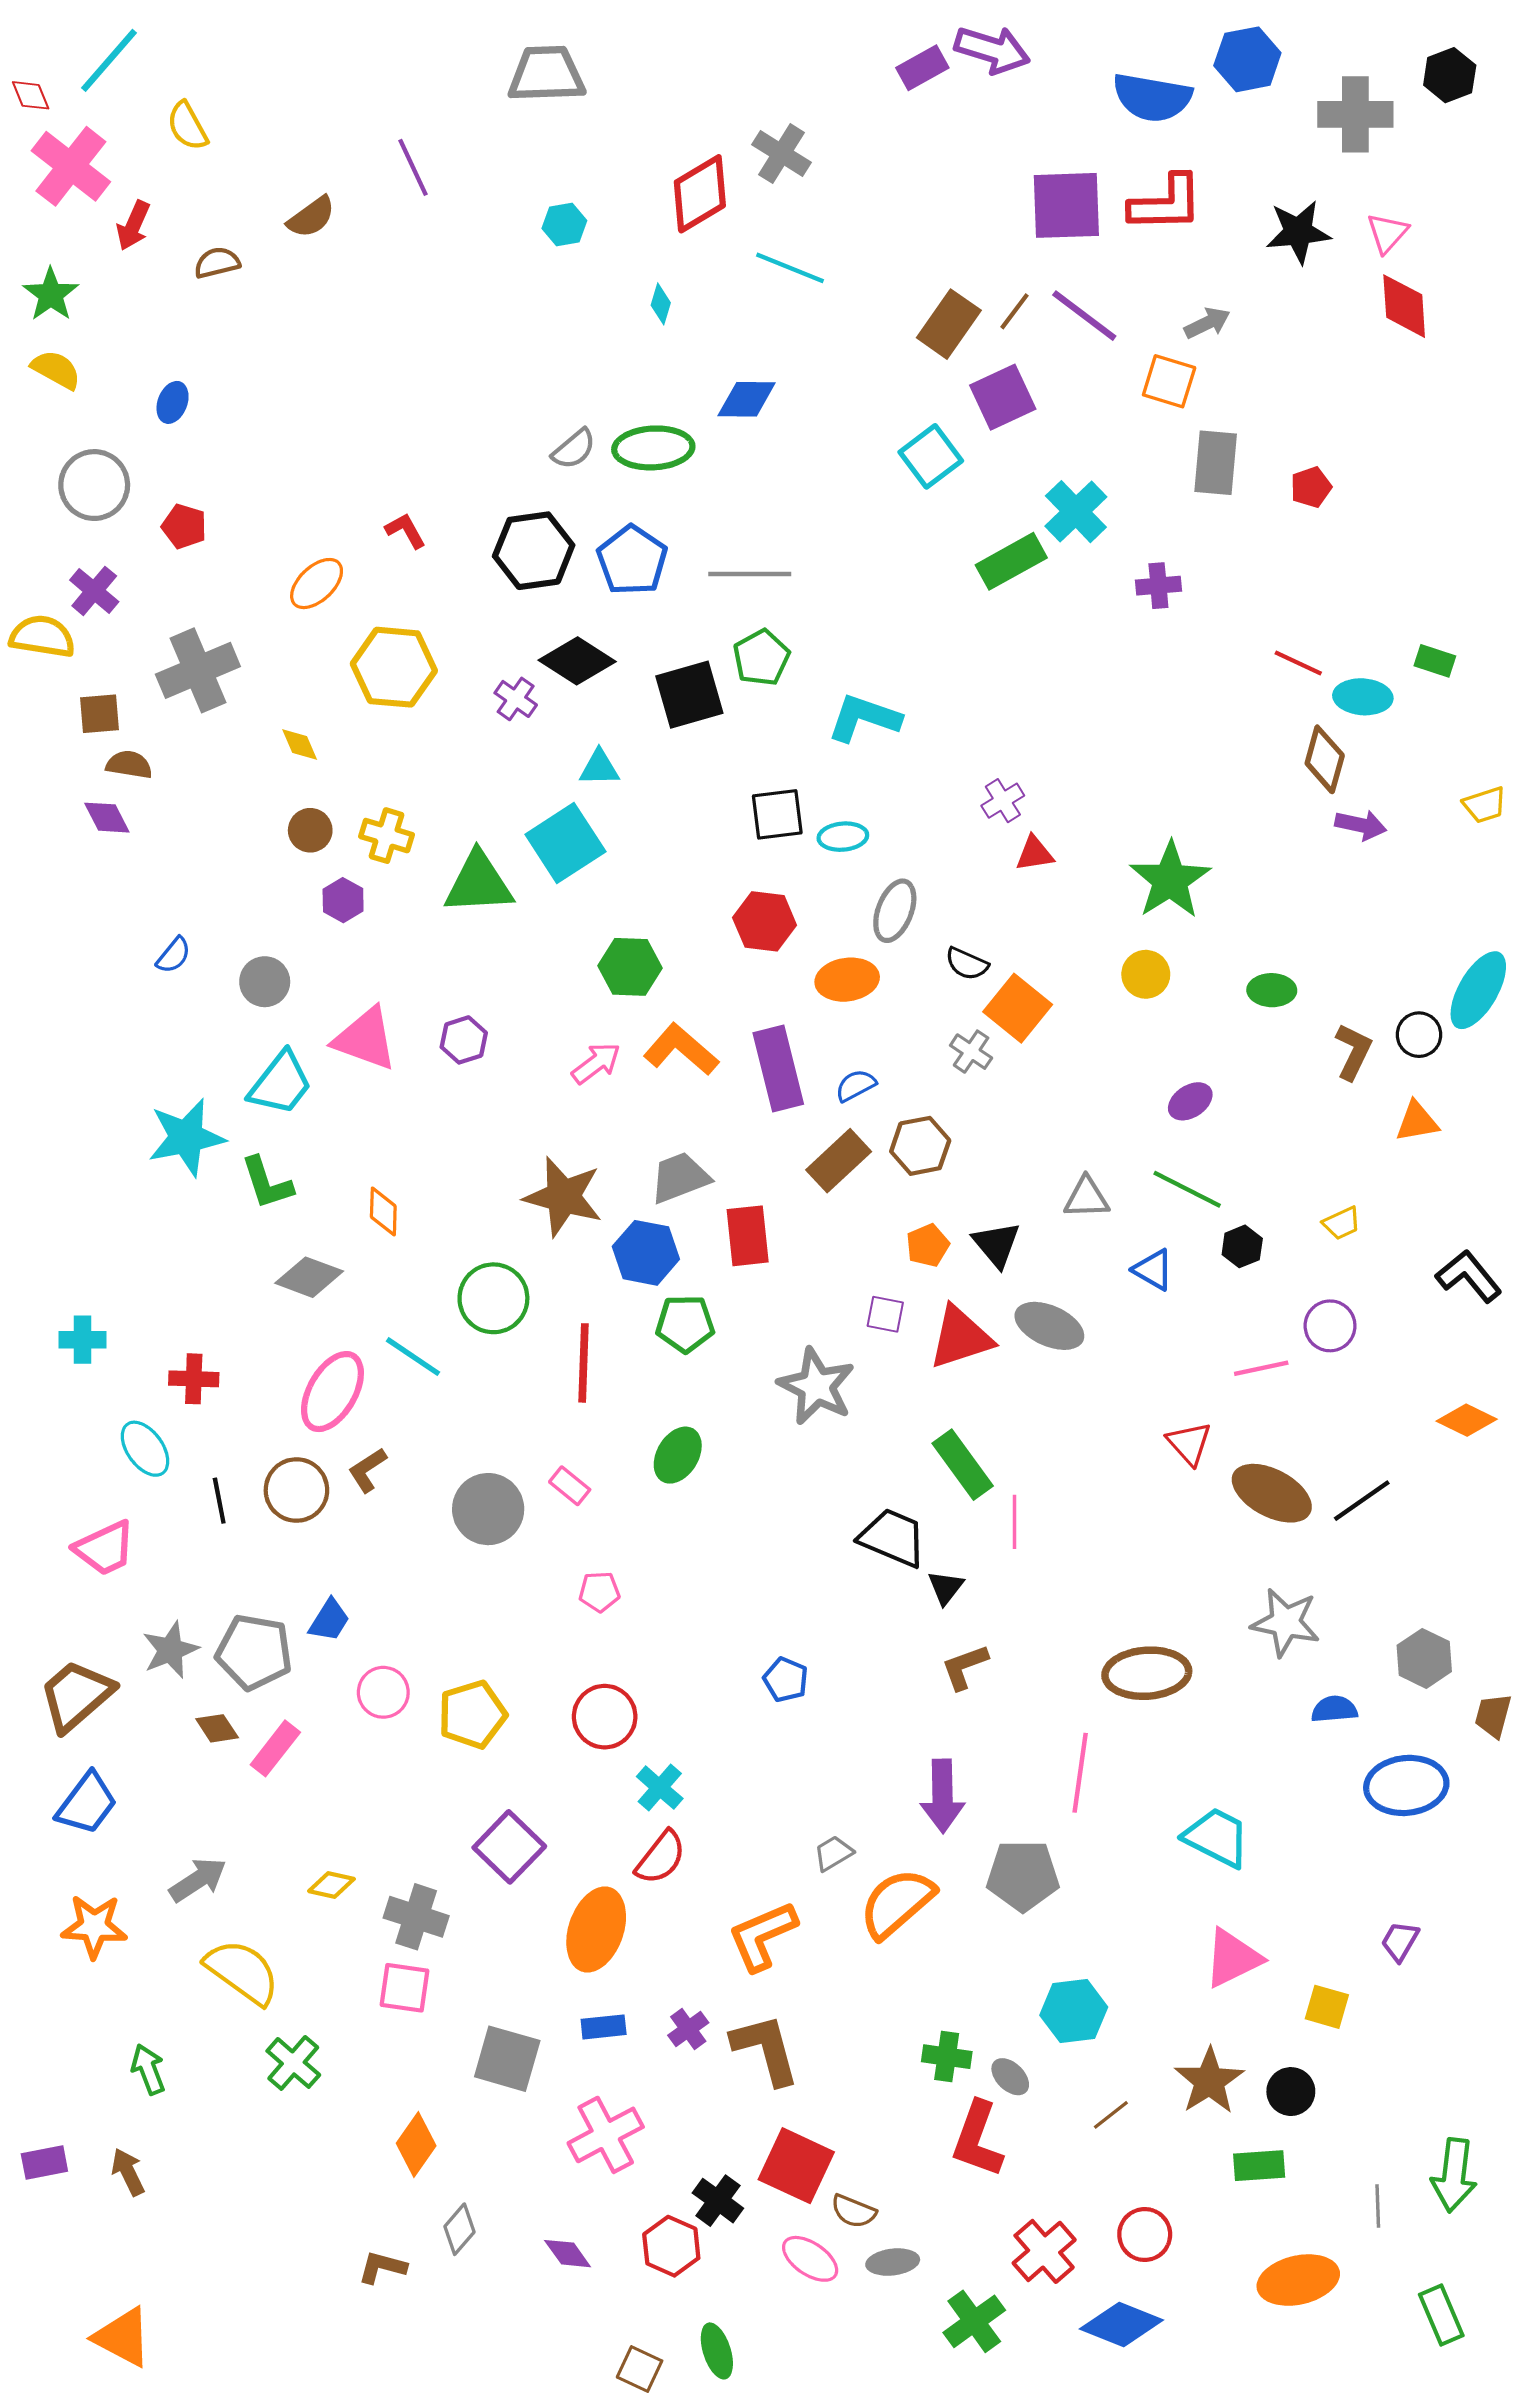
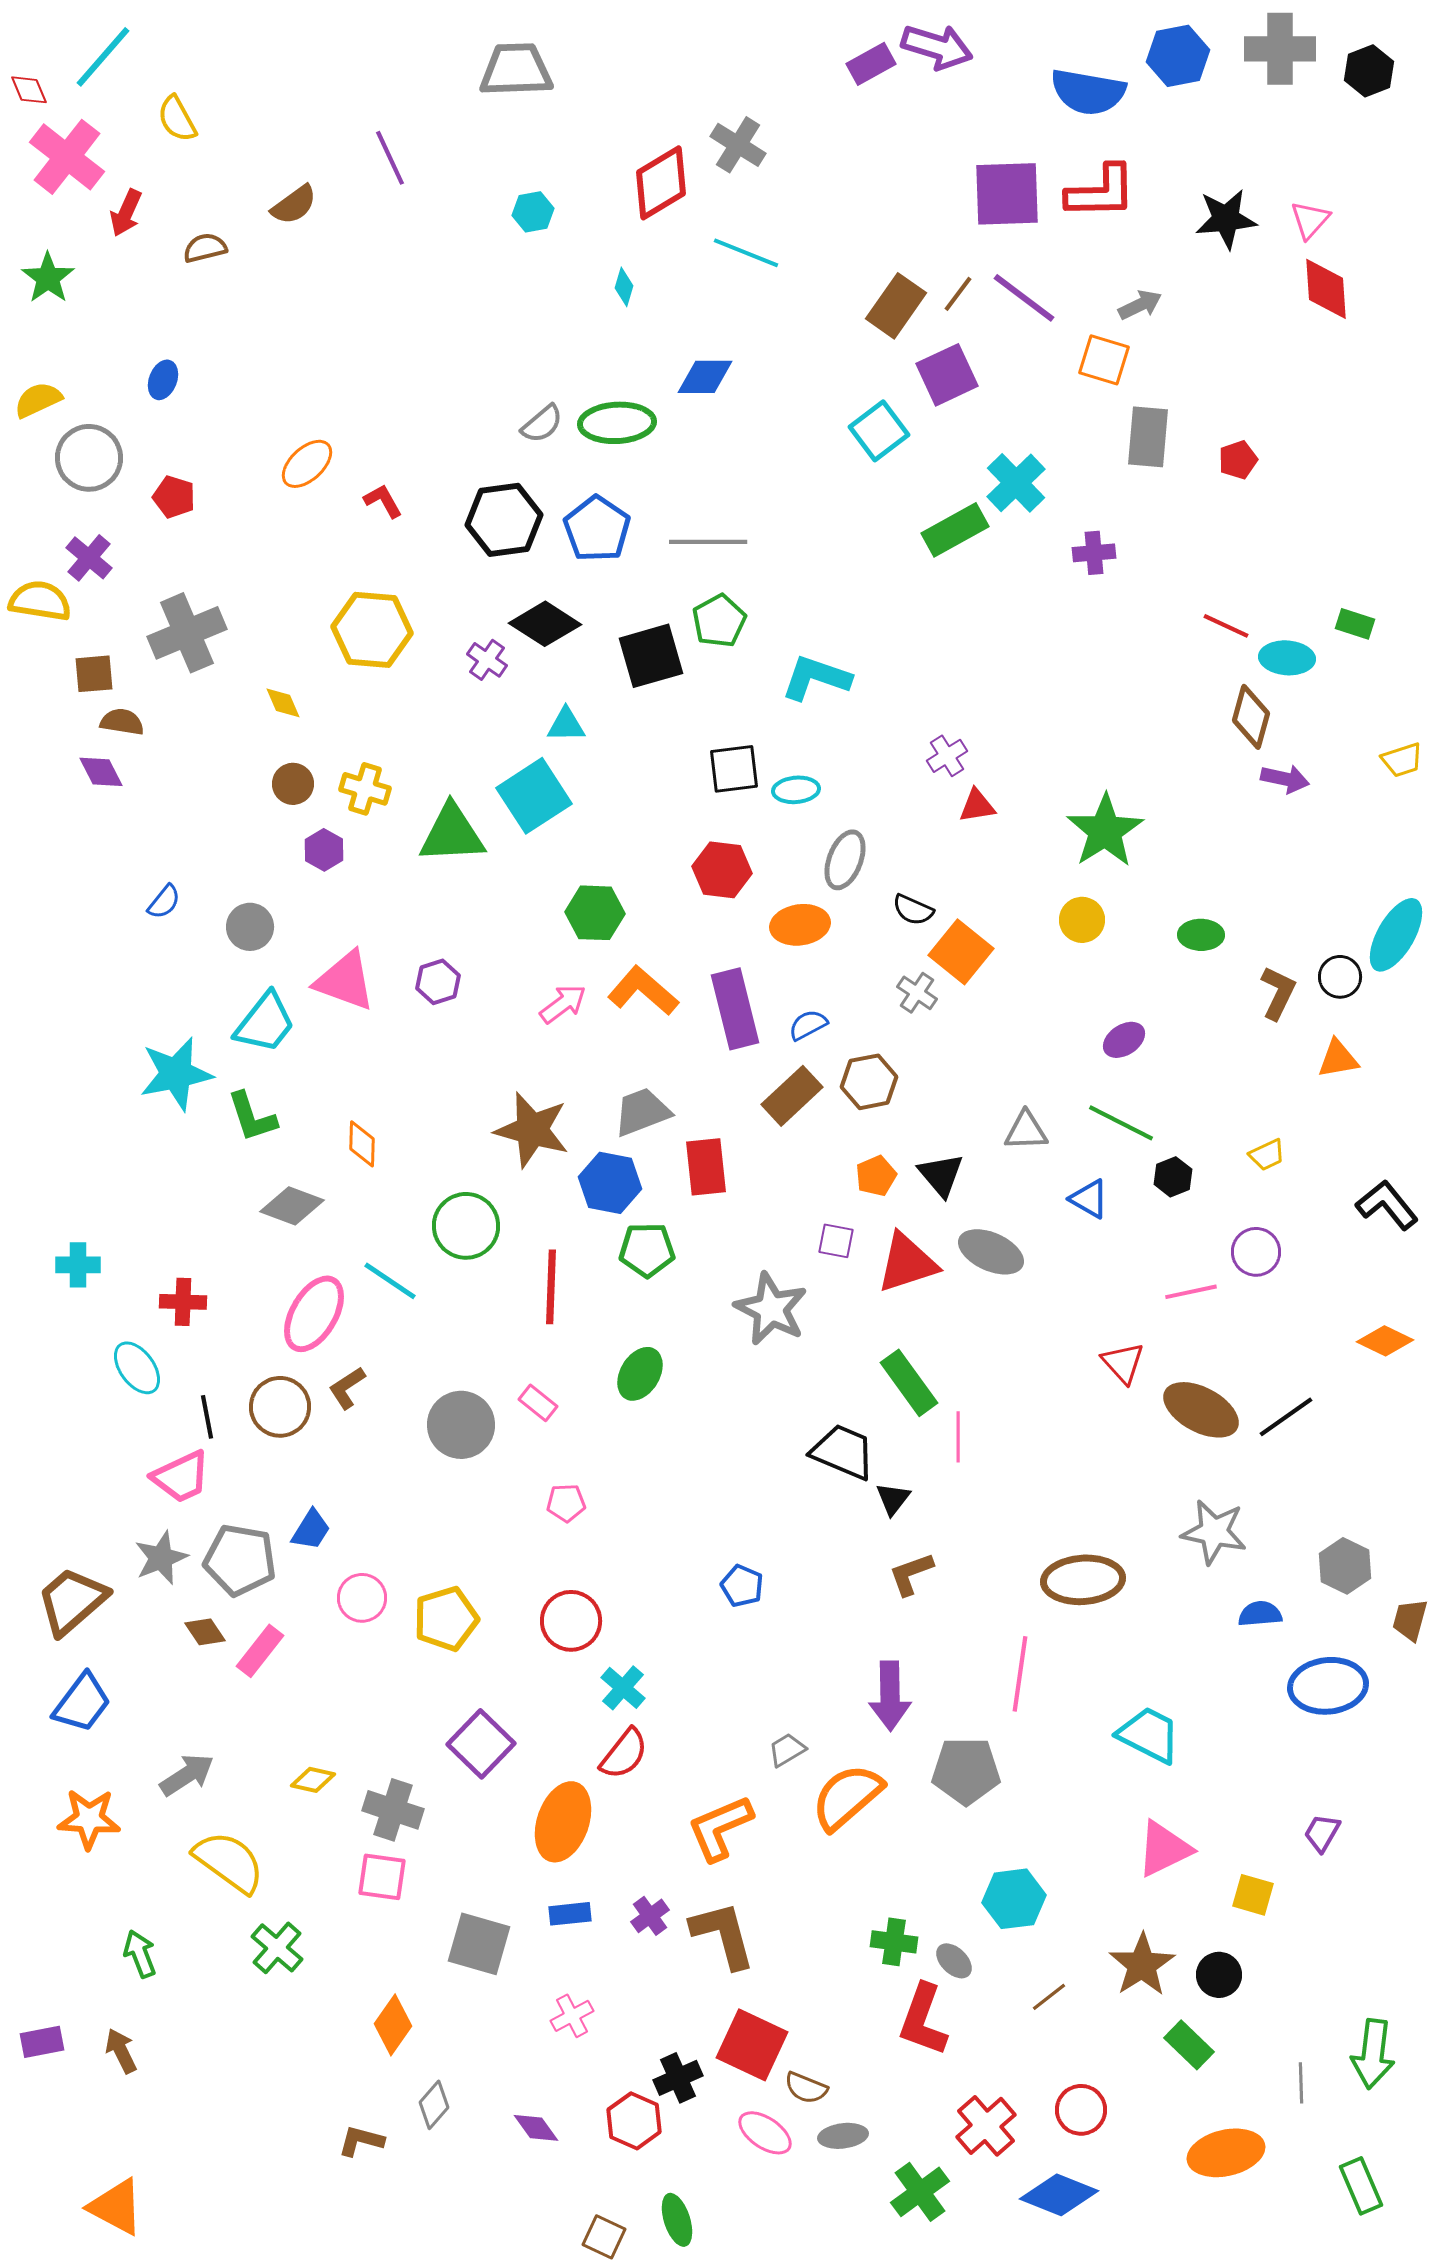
gray cross: (1355, 114) -> (1280, 49), moved
yellow semicircle: (56, 370) -> (38, 400), moved, turned -54
orange ellipse: (317, 584) -> (307, 464), moved
pink trapezoid: (105, 1548) -> (181, 1477), moved
pink cross: (606, 2135) -> (572, 2016), size x0.6
green rectangle: (1259, 2166) -> (1189, 2045), turned 48
black cross: (718, 2201) -> (678, 2078), turned 30

